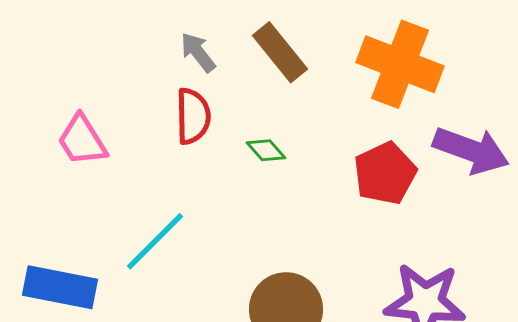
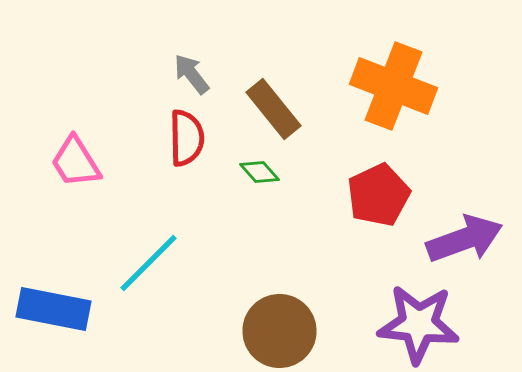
brown rectangle: (280, 52) -> (274, 109), moved
purple arrow: (471, 150) -> (464, 239), moved, turned -40

